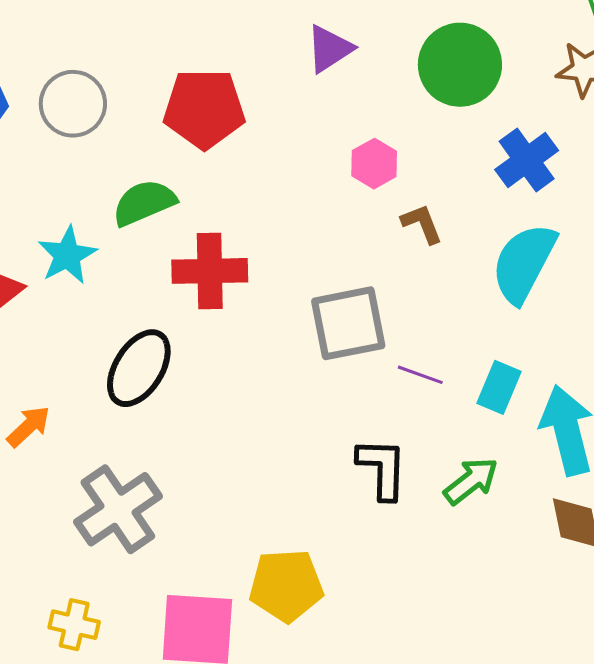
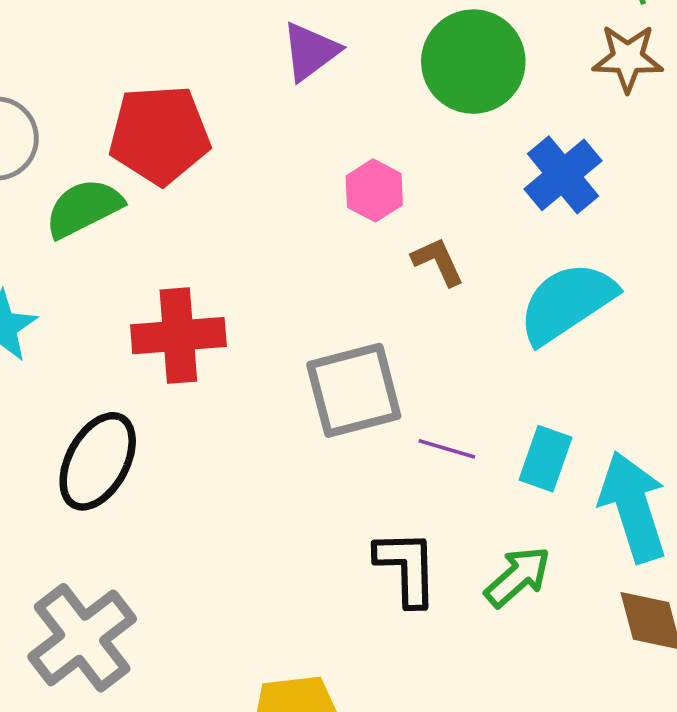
green semicircle: (144, 203) -> (84, 208), moved
cyan semicircle: (524, 263) -> (567, 303), turned 32

